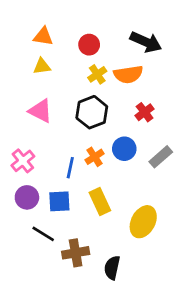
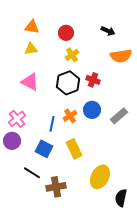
black arrow: (146, 42) -> (108, 31), size x0.6
orange semicircle: (128, 74) -> (121, 56), moved
red cross: (145, 112) -> (93, 80), moved, turned -32
purple circle: (27, 197) -> (12, 141), moved
blue square: (59, 201) -> (44, 149), turned 30
yellow ellipse: (143, 222) -> (100, 177), moved
black semicircle: (112, 268) -> (121, 198), moved

